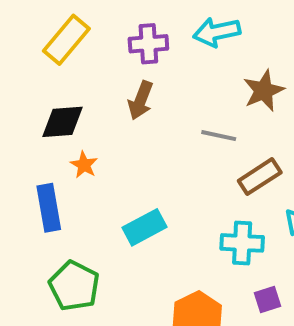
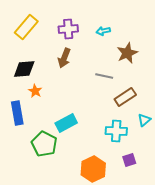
cyan arrow: (217, 32) -> (103, 31), moved, size x0.6
green pentagon: (74, 286) -> (44, 144), moved

